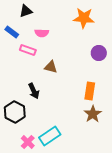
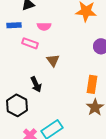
blue rectangle: (12, 32) -> (14, 25), turned -40
brown triangle: (51, 67) -> (53, 60), turned 40

